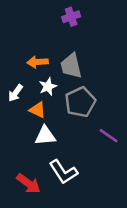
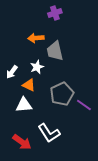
orange arrow: (37, 62) -> (36, 38), moved
gray pentagon: (80, 102) -> (62, 94), moved
white triangle: (45, 136) -> (24, 105), moved

